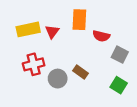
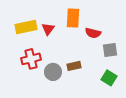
gray square: (120, 55) -> (110, 50), turned -35
brown rectangle: (80, 72) -> (74, 66), turned -48

